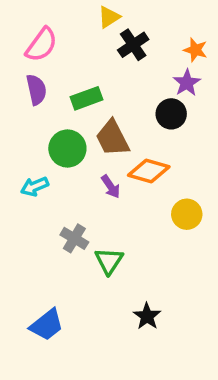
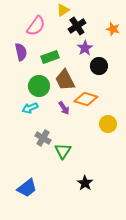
pink semicircle: (42, 45) -> (36, 26), moved
purple star: (187, 83) -> (85, 48), moved
cyan arrow: (35, 187) -> (30, 108), moved

